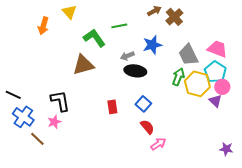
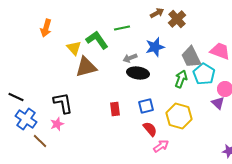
yellow triangle: (69, 12) -> (74, 48), moved
cyan pentagon: (215, 72) -> (204, 74), moved
yellow hexagon: (197, 84) -> (179, 116), moved
blue square: (143, 104) -> (146, 106), turned 35

